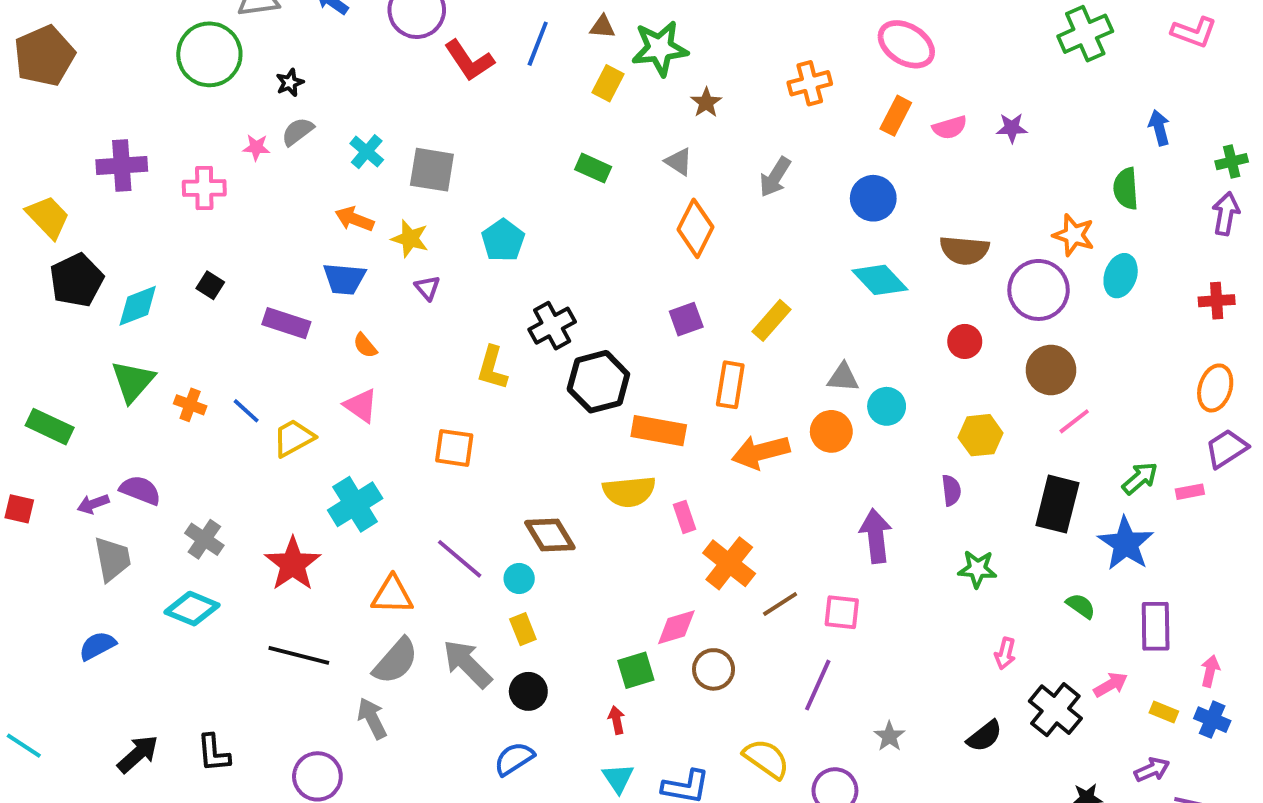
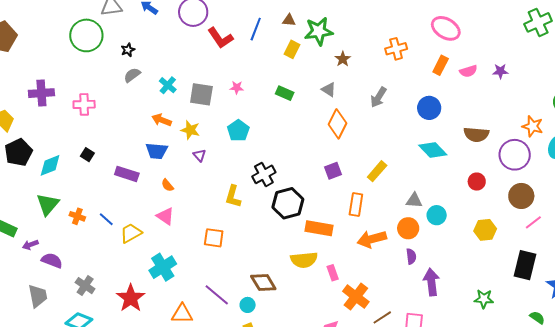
pink star: (256, 147) -> (237, 87), moved
purple semicircle: (951, 490) -> (411, 256), moved
purple arrow: (93, 504) -> (30, 245), moved

